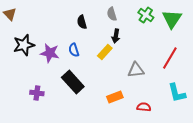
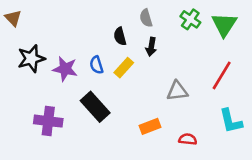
black semicircle: (82, 22) -> (120, 36), moved
yellow rectangle: (105, 52) -> (124, 68), moved
purple cross: (37, 93) -> (48, 121), size x1.5

